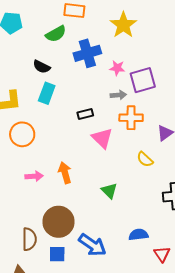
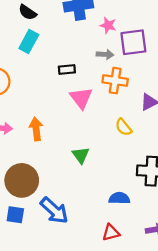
blue semicircle: (139, 235) -> (119, 198), moved
red triangle: (162, 254) -> (111, 233), moved, turned 42

